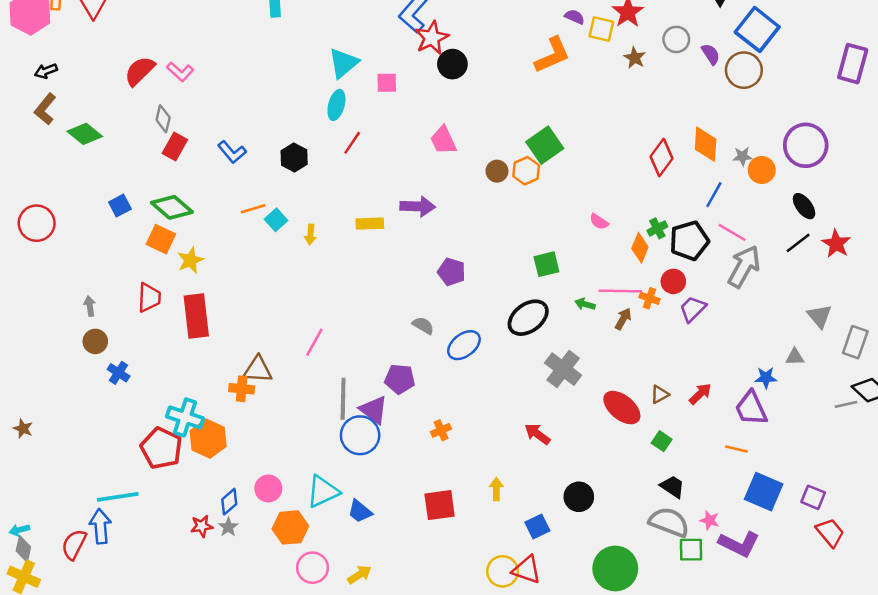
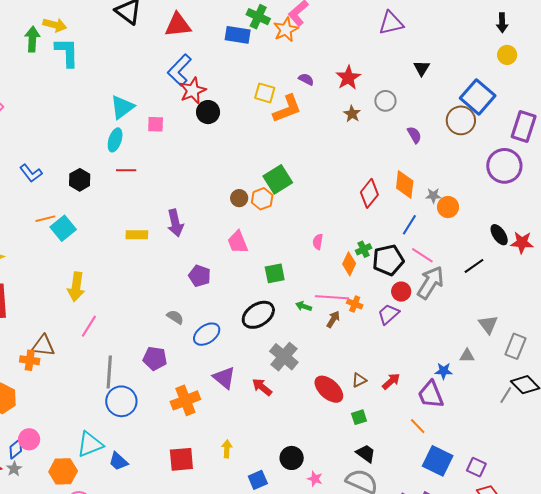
yellow square: (601, 29) -> (265, 93), moved
blue square: (757, 29) -> (478, 97), moved
purple semicircle: (711, 54) -> (414, 135), moved
brown circle: (744, 70) -> (461, 120), moved
pink trapezoid: (443, 140) -> (238, 242), moved
red line: (352, 143) -> (126, 170), turned 54
purple circle: (806, 145) -> (504, 166), moved
purple arrow: (418, 206) -> (175, 223), turned 72
black ellipse: (804, 206) -> (499, 235), moved
cyan square: (276, 220) -> (63, 228), size x1.4
pink semicircle: (599, 222) -> (318, 242), turned 63
yellow arrow: (310, 235) -> (76, 287), moved, size x1.8
red star: (836, 244) -> (522, 243), moved, turned -30
red circle: (673, 281) -> (401, 292), moved
gray line: (846, 404) -> (506, 395), turned -48
purple triangle: (374, 410) -> (224, 378), moved
orange cross: (441, 430) -> (185, 400), size x1.8
red arrow: (537, 434) -> (262, 387), moved
green square: (662, 441) -> (359, 417), turned 35
orange line: (736, 449) -> (418, 426), turned 30
pink circle: (268, 488) -> (29, 439), moved
pink star: (710, 520) -> (315, 479), moved

